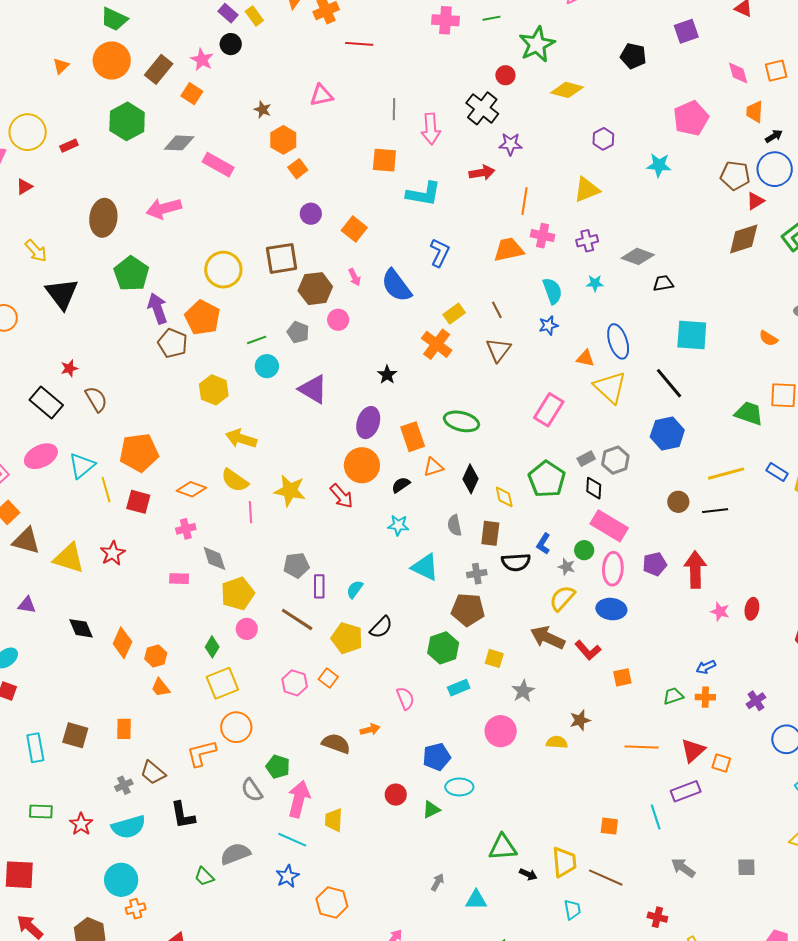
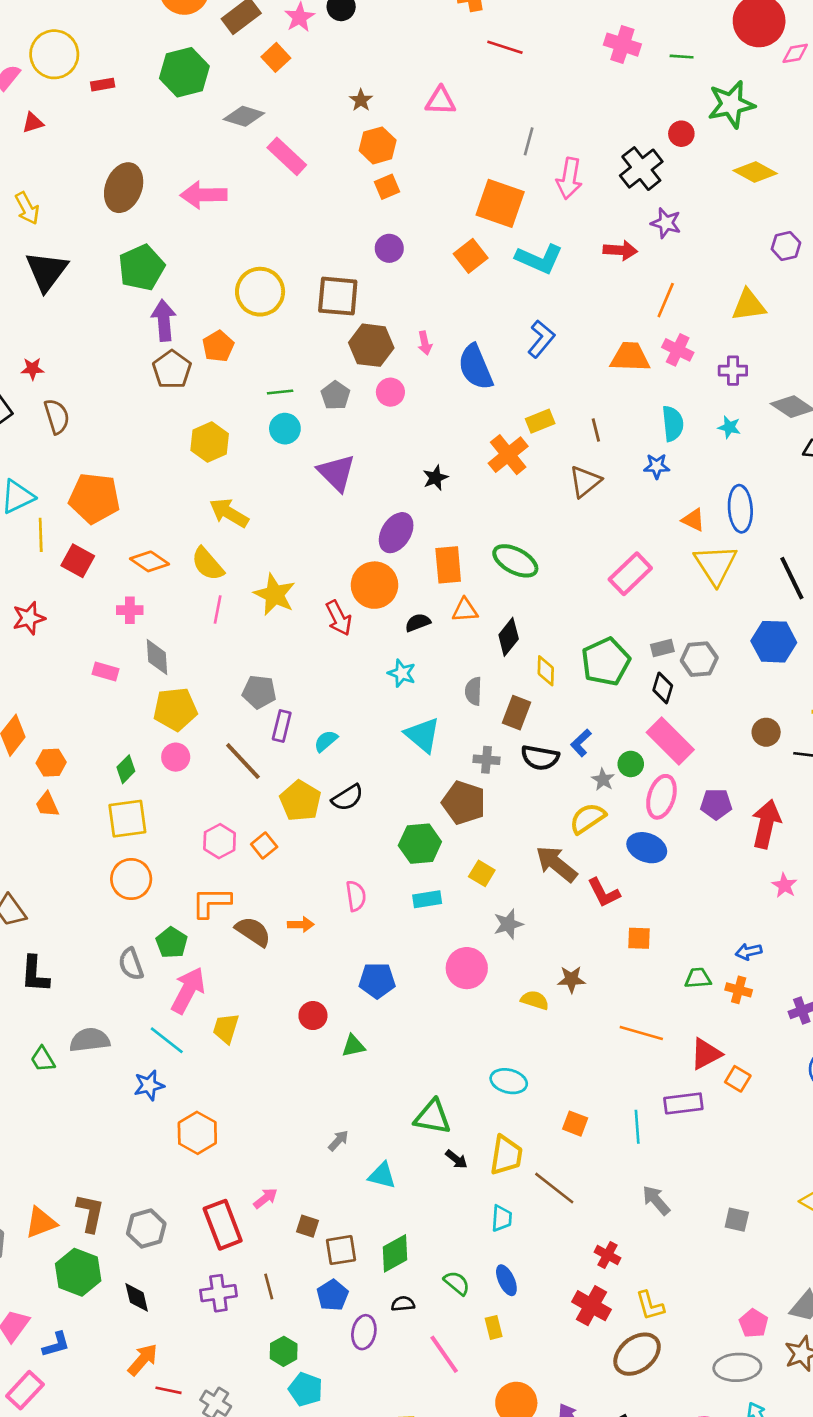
orange square: (384, 160) -> (500, 203), size x1.4
orange square: (354, 229) -> (471, 256), moved
orange pentagon: (202, 318) -> (218, 346), size x0.7
orange L-shape: (201, 753) -> (211, 902), moved
cyan ellipse: (459, 787) -> (509, 1081), moved

